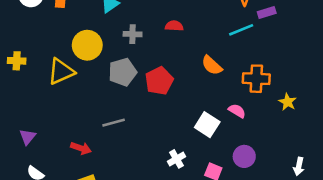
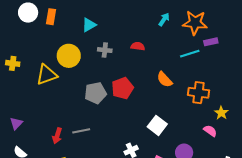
gray pentagon: (123, 72) -> (95, 93), moved
pink semicircle: (237, 111) -> (210, 131), moved
gray line: (114, 123) -> (81, 131), moved
red arrow: (81, 148) -> (57, 136), turned 84

